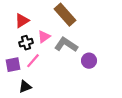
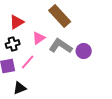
black cross: (26, 43) -> (13, 44), moved
purple circle: (89, 61) -> (84, 51), moved

